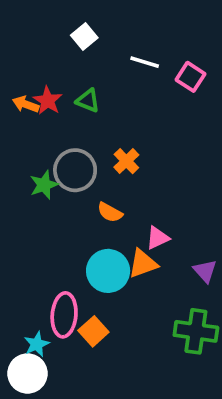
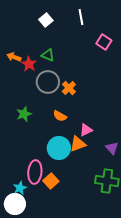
white line: (145, 62) -> (81, 17), moved, turned 63
red star: (48, 101) -> (29, 64), moved
gray circle: (75, 170) -> (48, 82), moved
green star: (44, 185) -> (24, 114), moved

